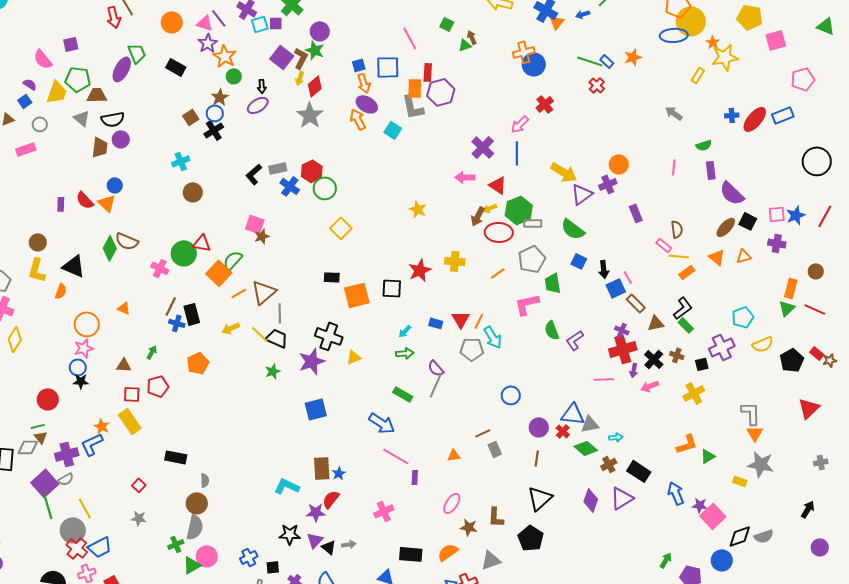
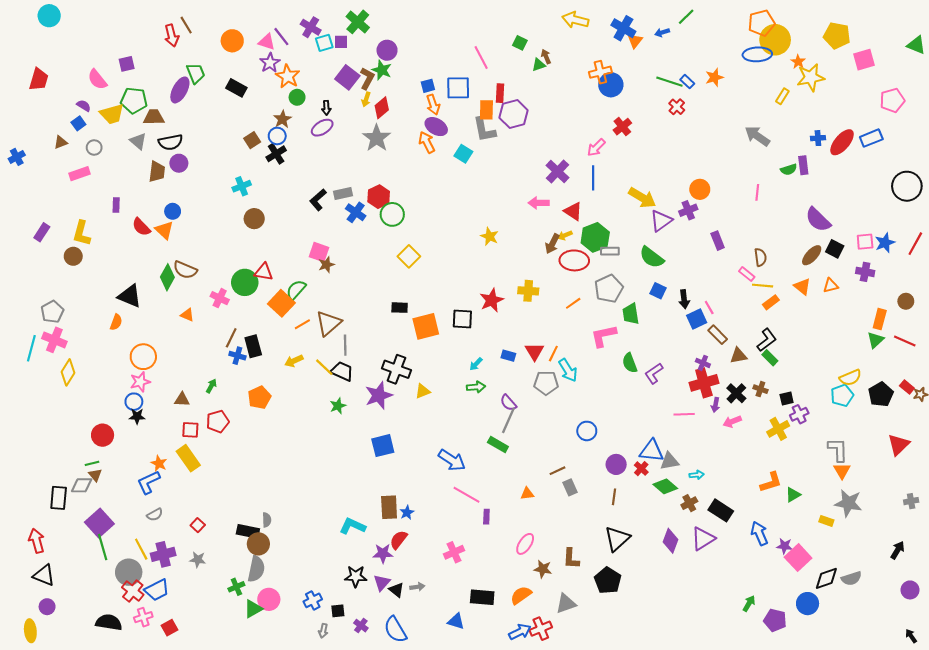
yellow trapezoid: (57, 92) -> (112, 114), turned 55
gray arrow: (674, 113) -> (757, 136), size x1.4
purple rectangle: (711, 170) -> (803, 165), moved
purple rectangle: (61, 204) -> (116, 205), moved
brown circle: (38, 242) -> (73, 256), moved
yellow L-shape: (37, 270) -> (82, 233), moved
orange triangle: (124, 308) -> (187, 315), moved
cyan pentagon: (743, 317) -> (842, 395), moved
purple cross: (722, 347) -> (799, 414), moved, size x0.7
green rectangle: (403, 394) -> (498, 445), moved
purple cross: (67, 454) -> (163, 554), moved
black rectangle: (176, 457) -> (248, 531), moved
gray semicircle: (66, 479) -> (155, 515), moved

